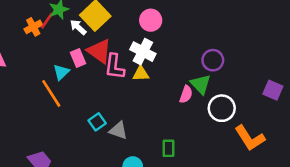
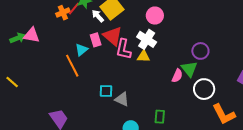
cyan square: (97, 122) -> (106, 91), turned 32

